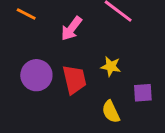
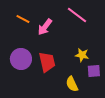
orange line: (26, 14) -> (23, 19), moved
yellow star: (111, 66) -> (82, 55), moved

